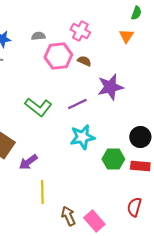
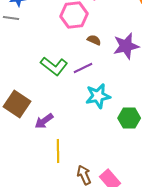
brown semicircle: (84, 61) -> (94, 40), moved
purple line: (77, 104) -> (83, 68), moved

